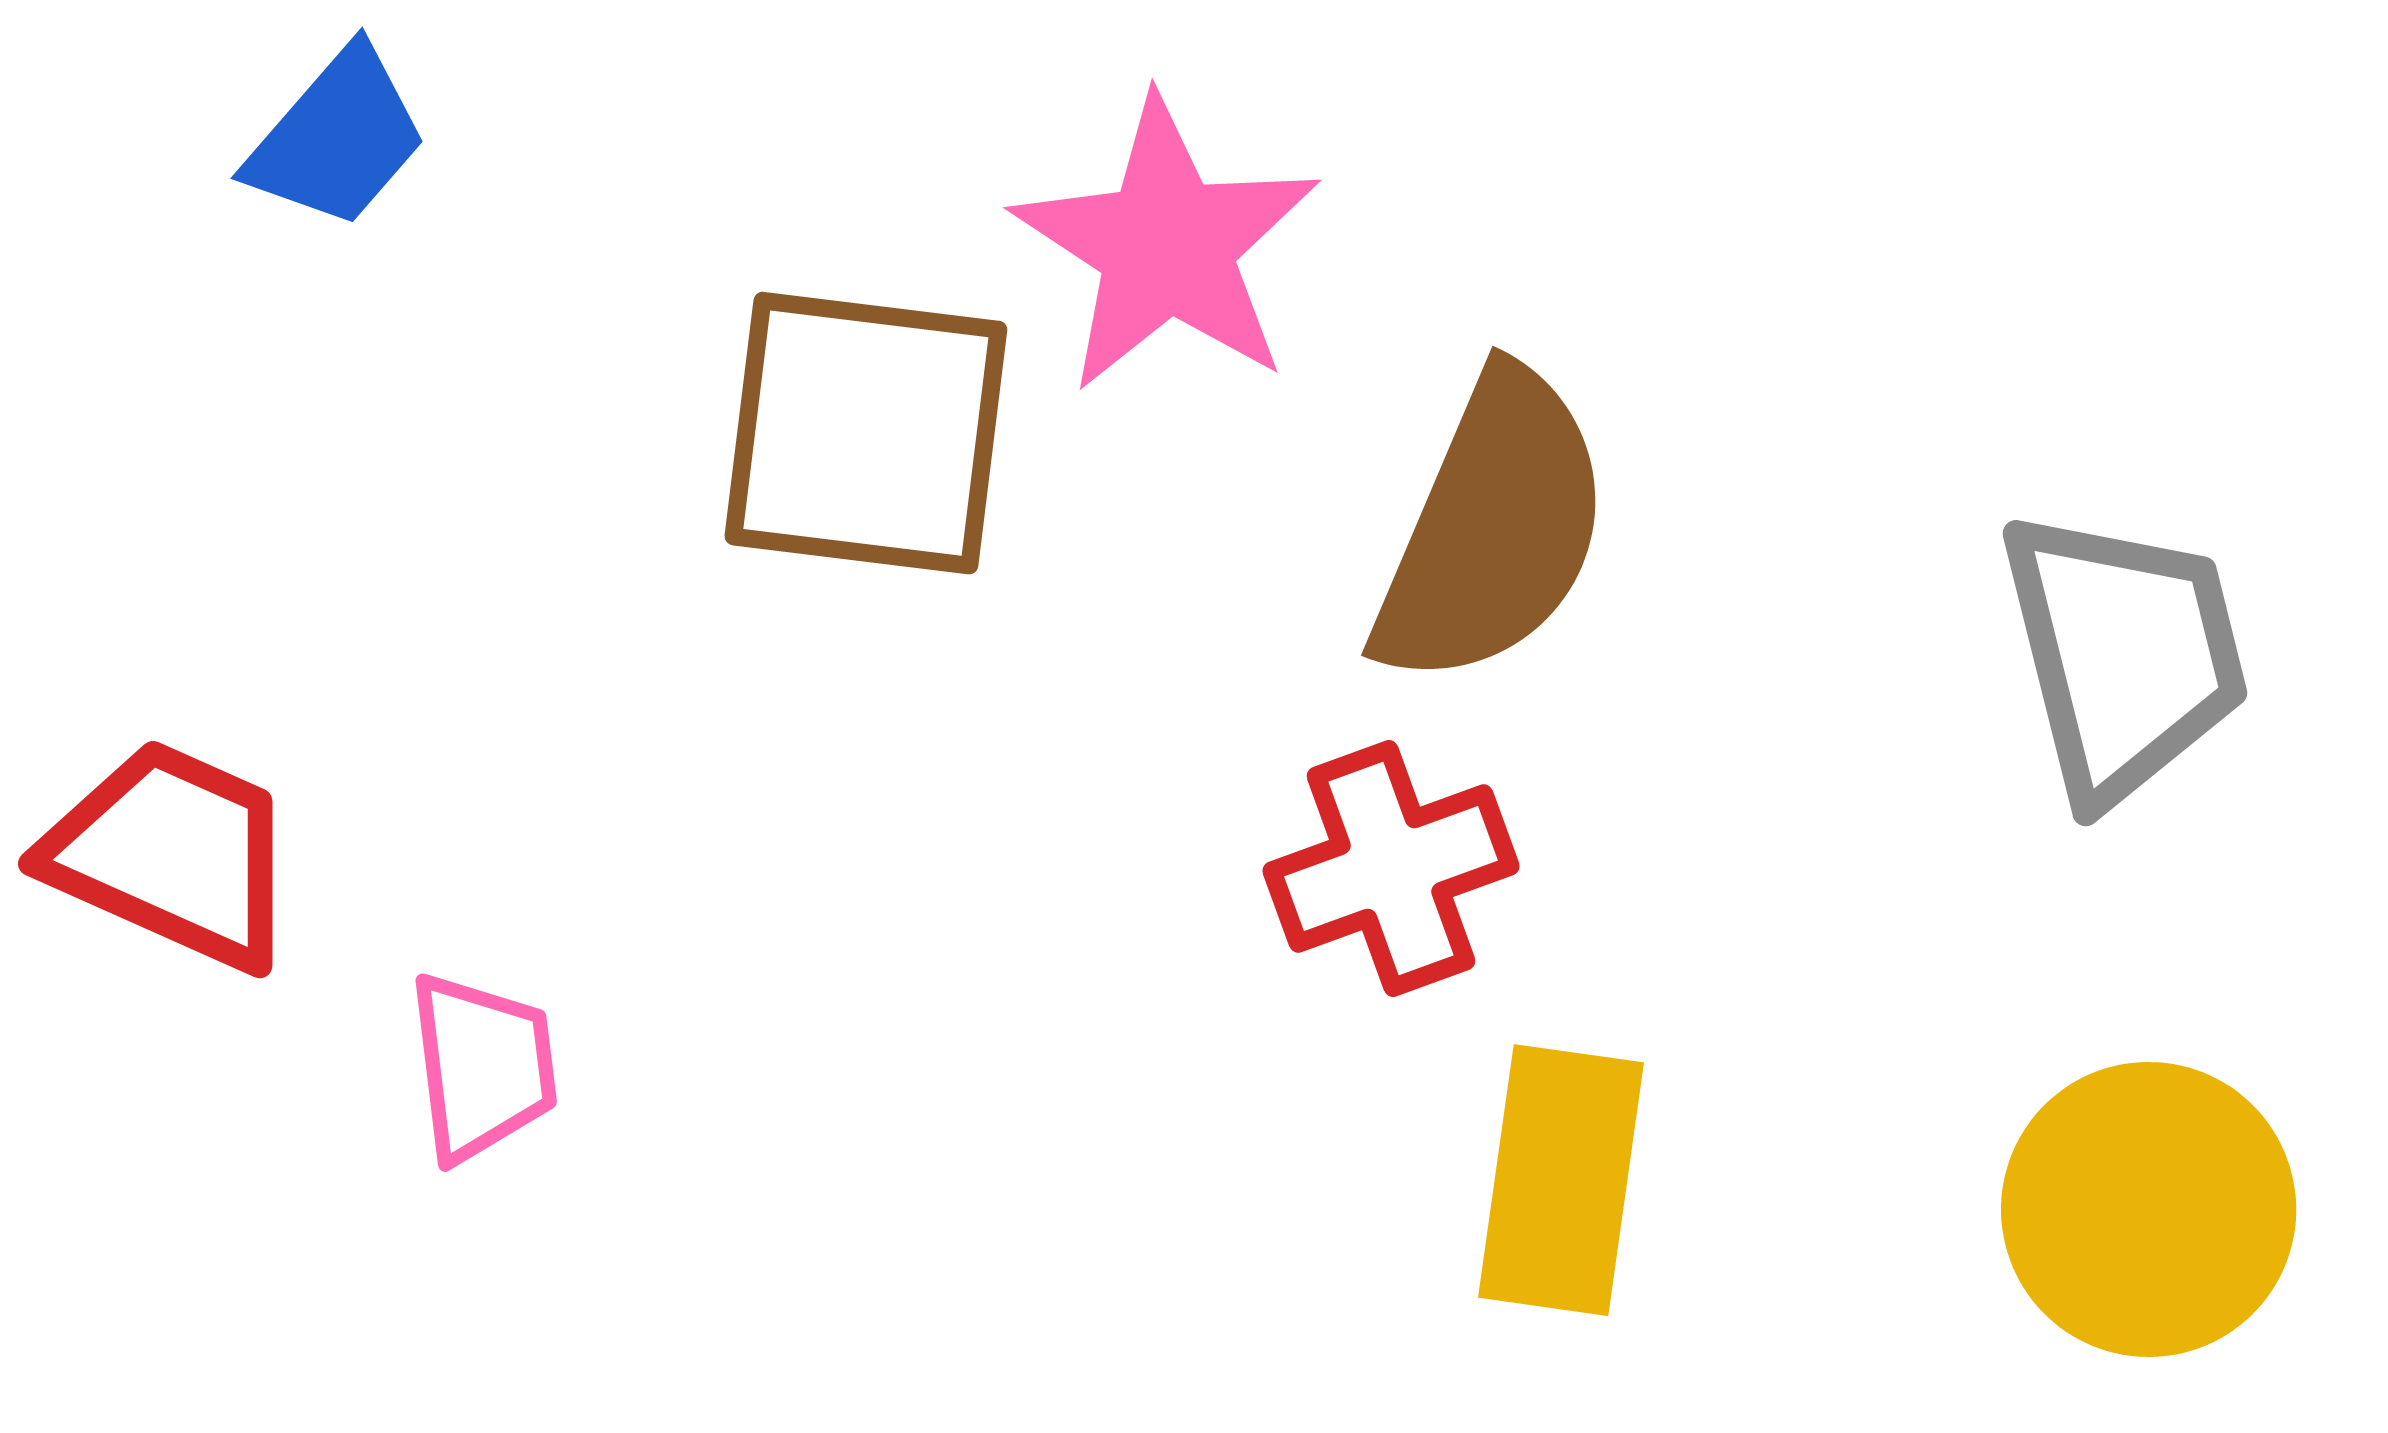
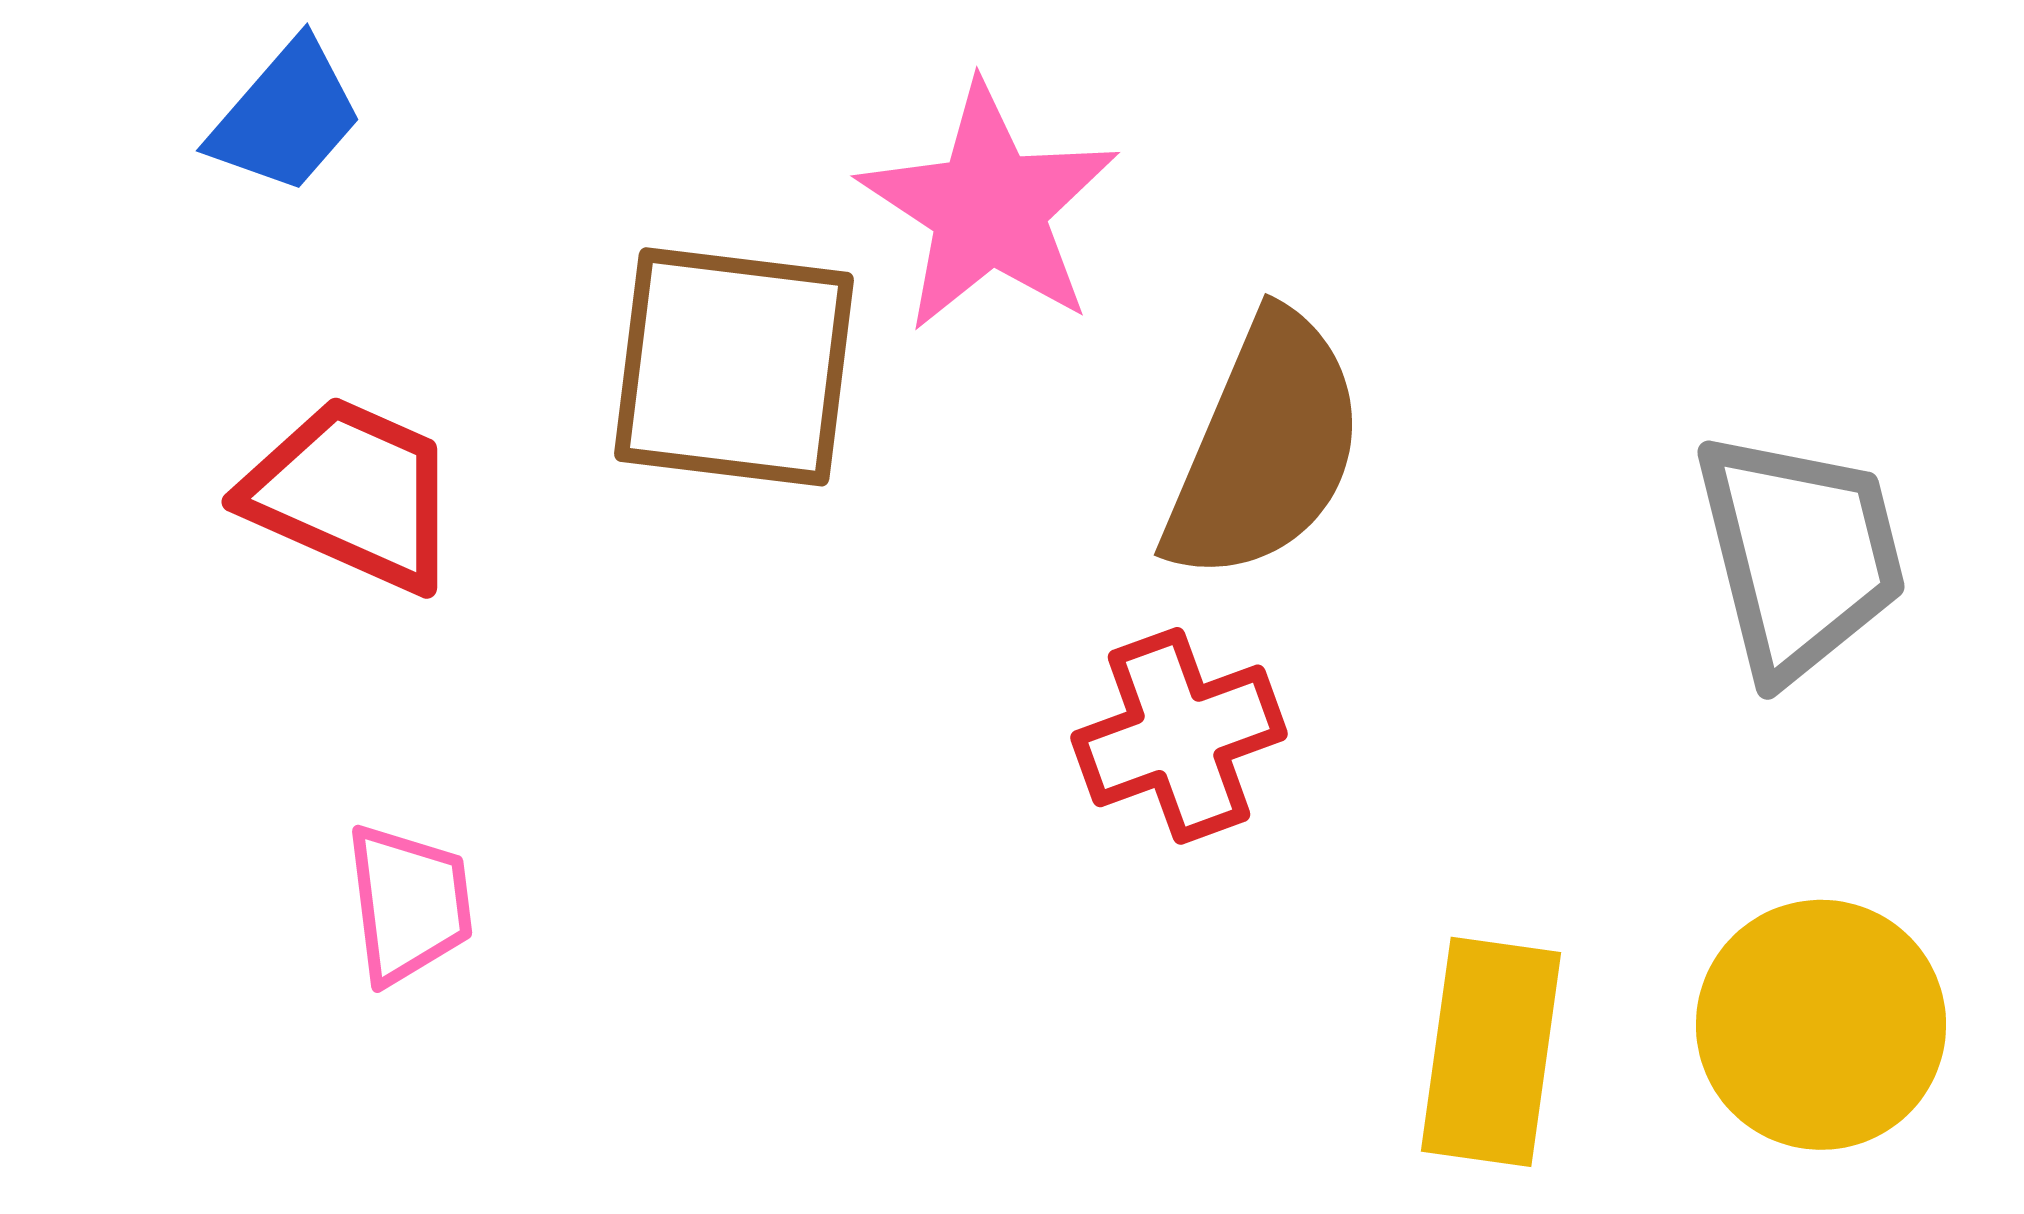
red trapezoid: (172, 854) -> (352, 494), moved
yellow rectangle: (1561, 1180) -> (1491, 1052), moved

